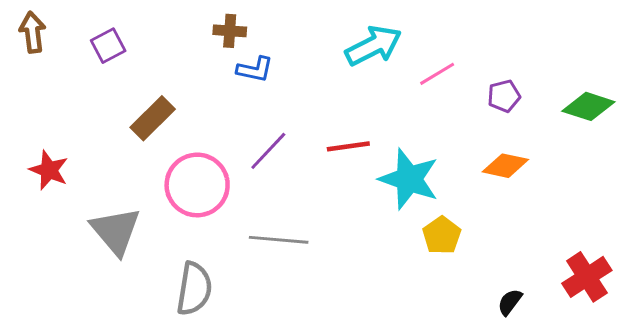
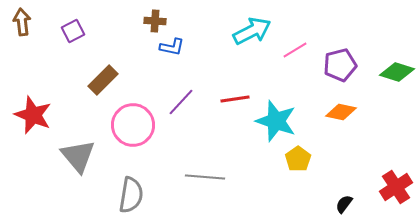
purple pentagon: (504, 96) -> (340, 65), size x1.5
red star: (49, 170) -> (33, 115), size x1.4
gray line: (279, 240) -> (205, 177), moved

